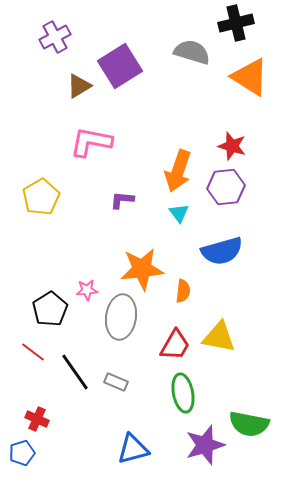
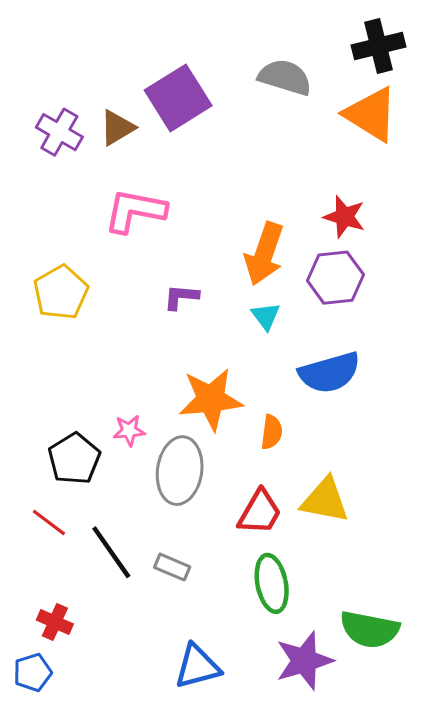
black cross: (236, 23) -> (379, 46), moved
purple cross: (55, 37) -> (59, 132), moved, turned -32

